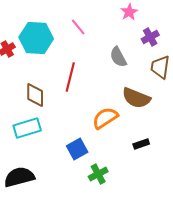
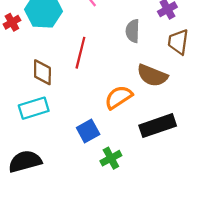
gray semicircle: (118, 57) -> (133, 31), turned 30
black rectangle: (141, 144) -> (158, 126), size x2.0

